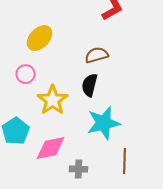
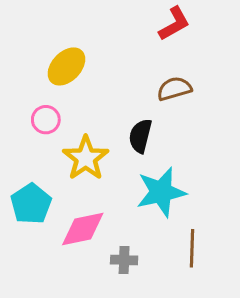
brown semicircle: (97, 55) -> (174, 89), moved

